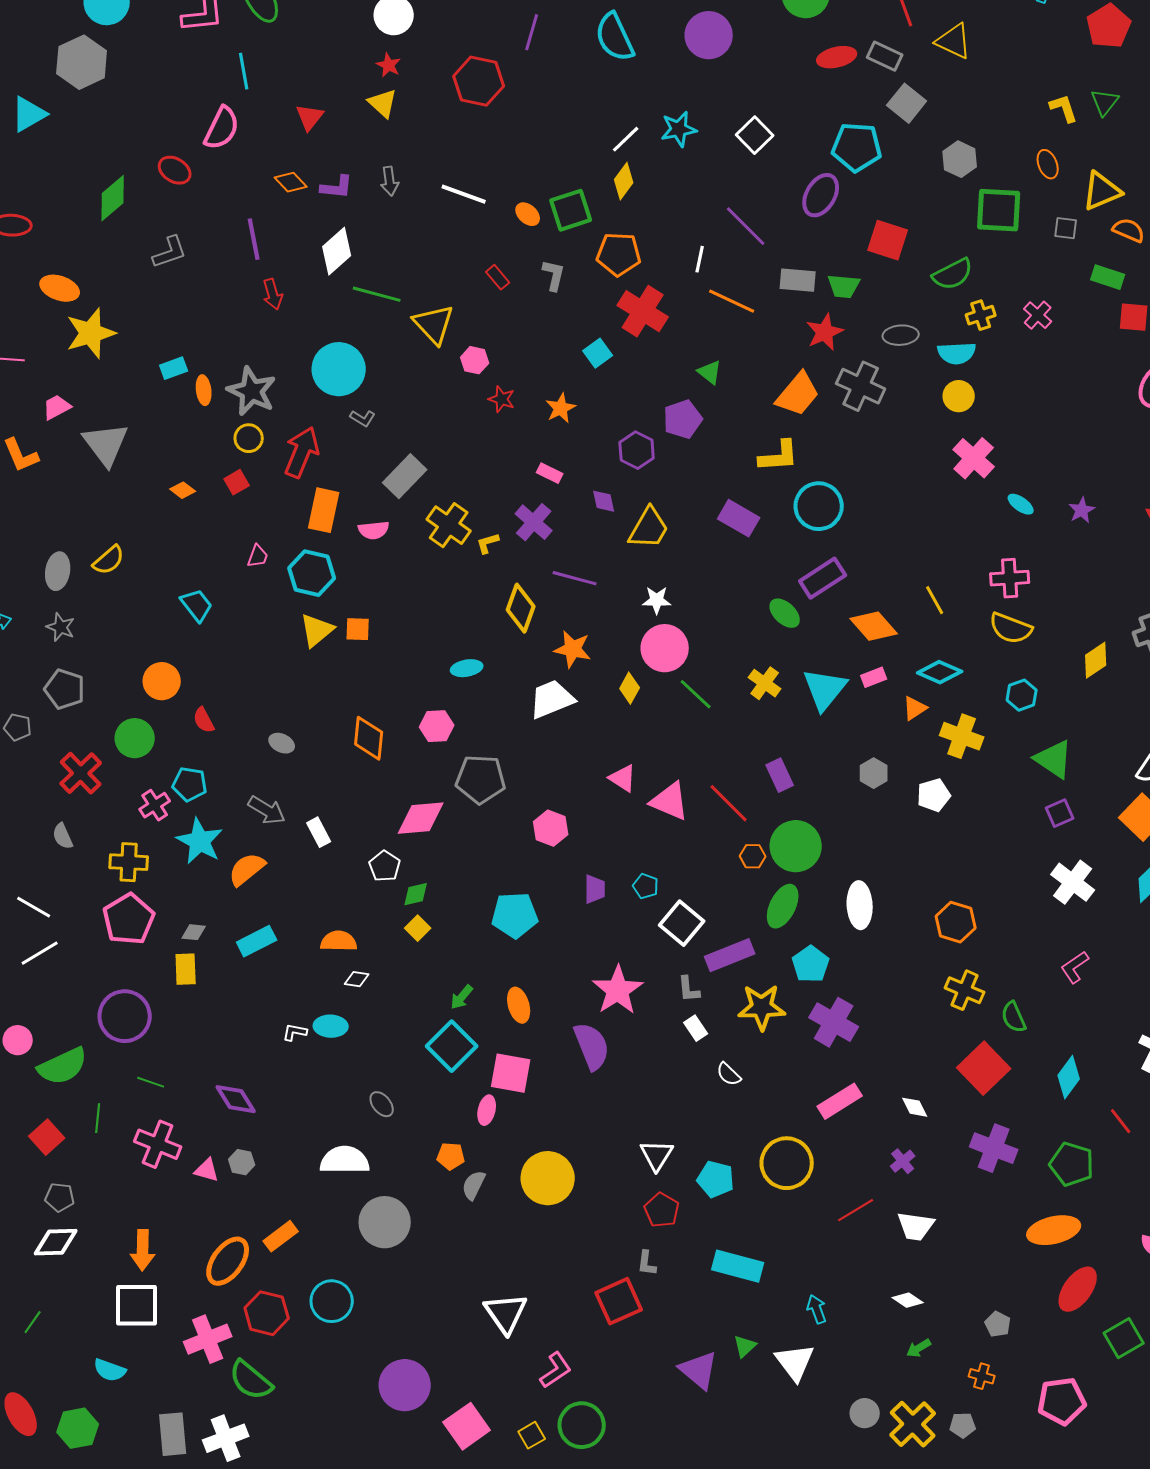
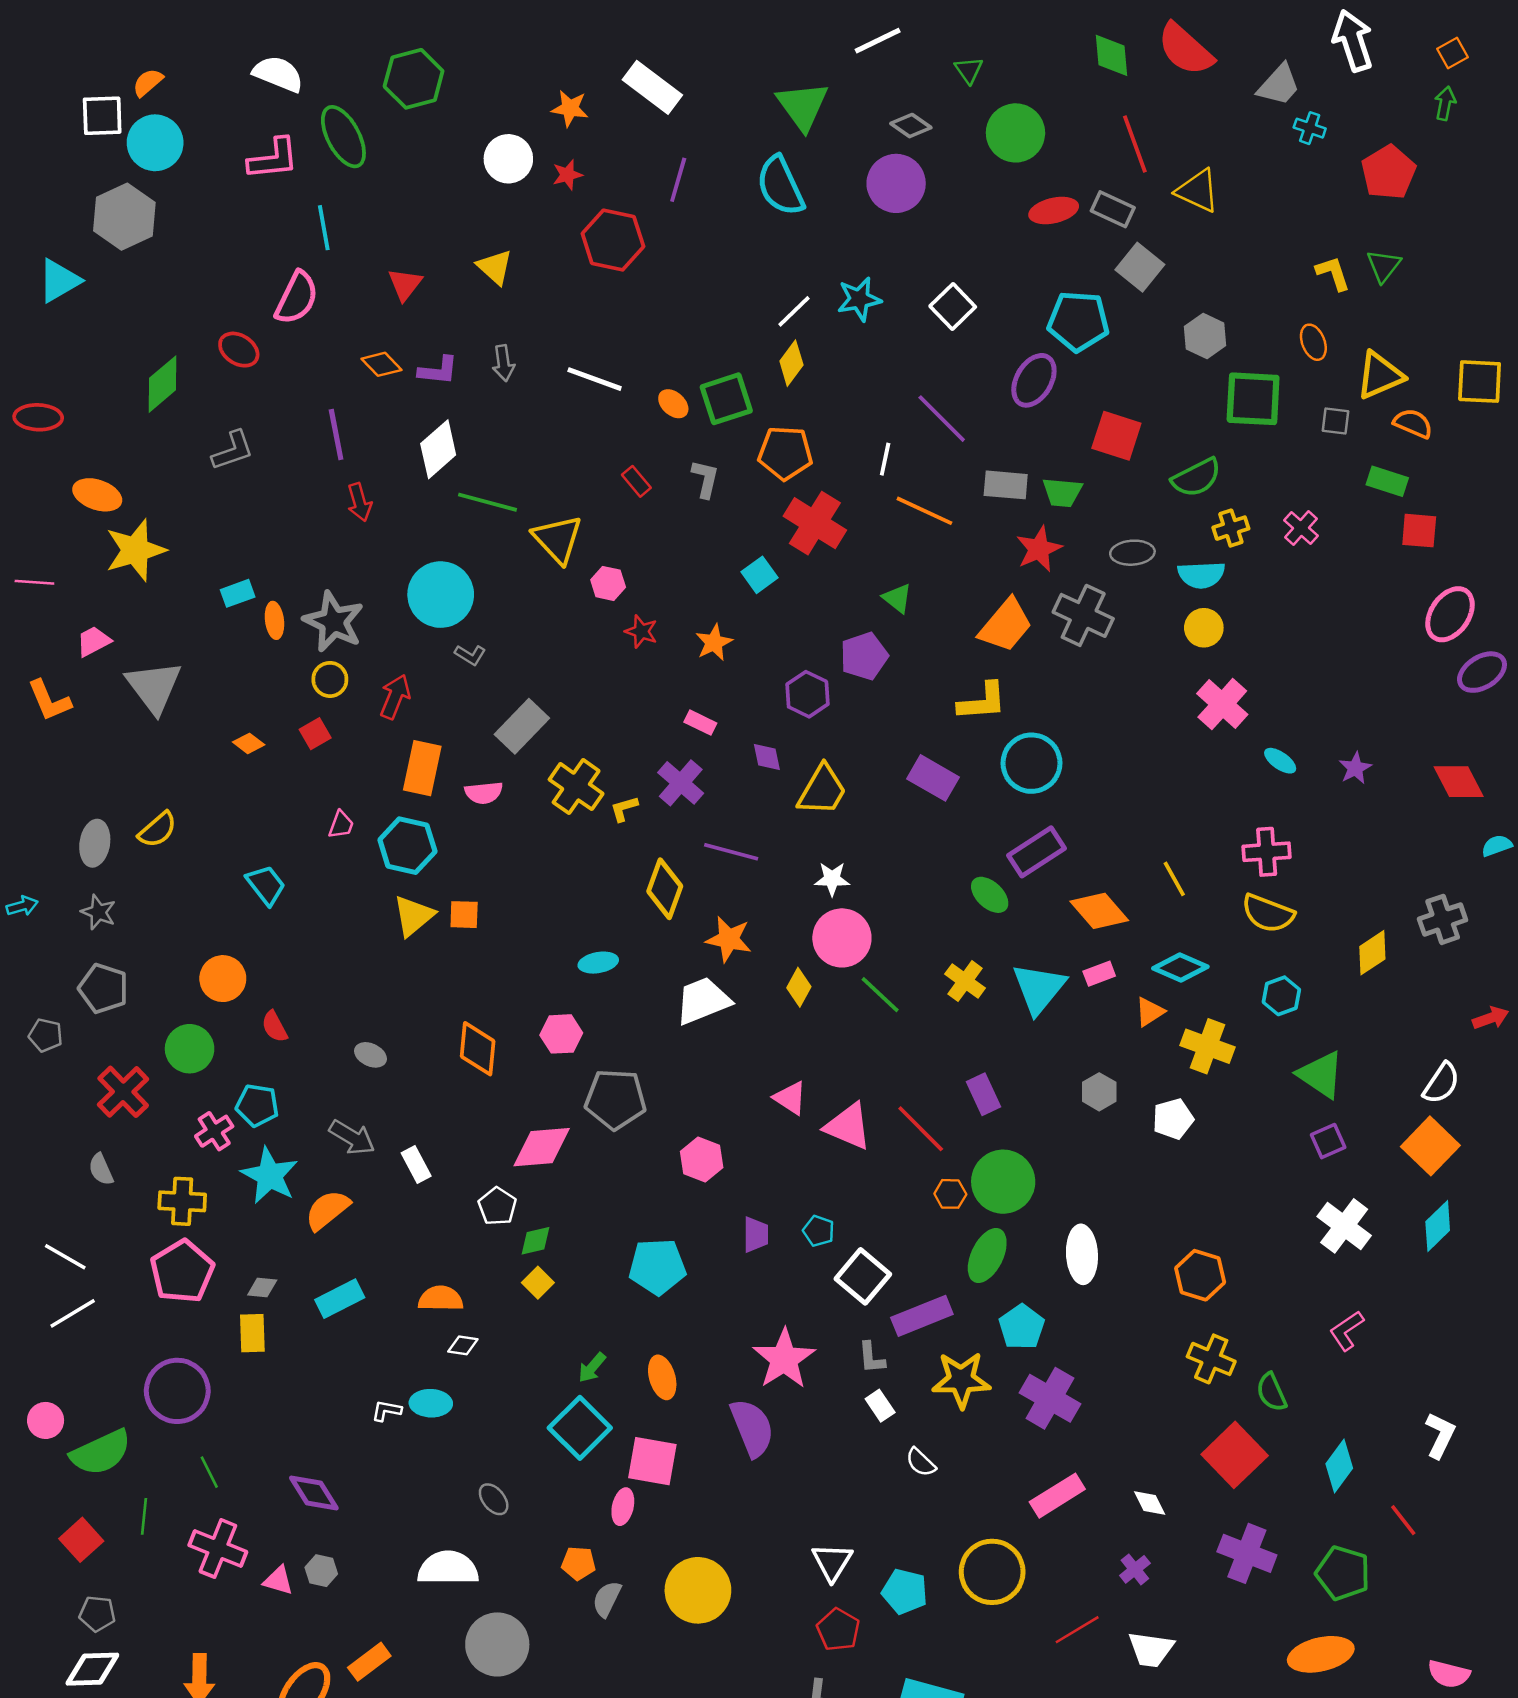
red star: (389, 65) -> (567, 175), moved, turned 30
red arrow: (302, 452) -> (395, 697), size x0.7
green line: (151, 1082) -> (209, 1472), turned 44

